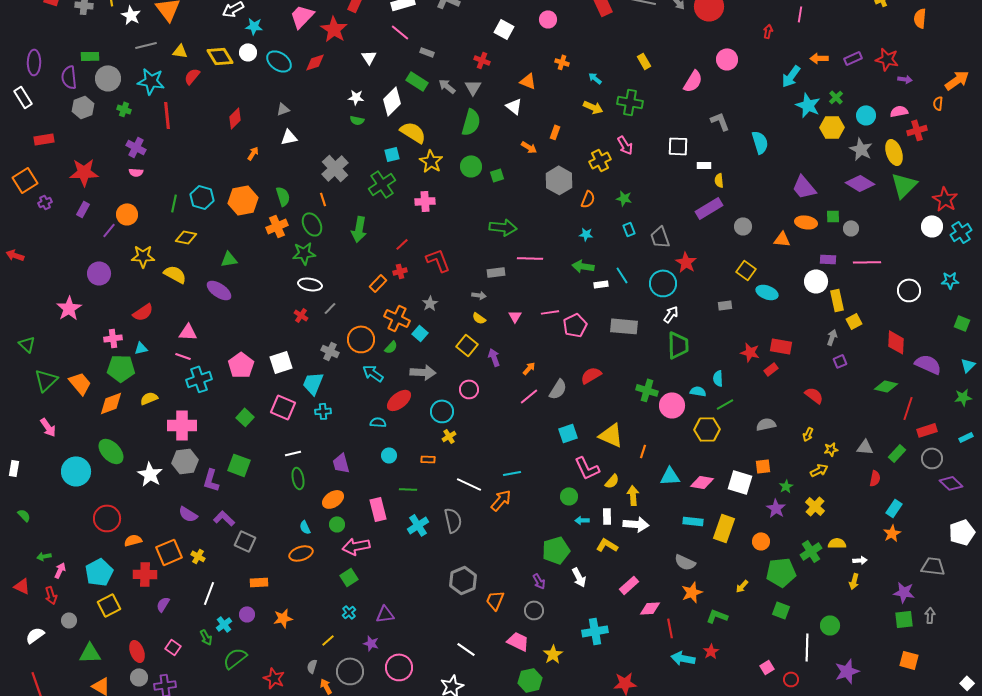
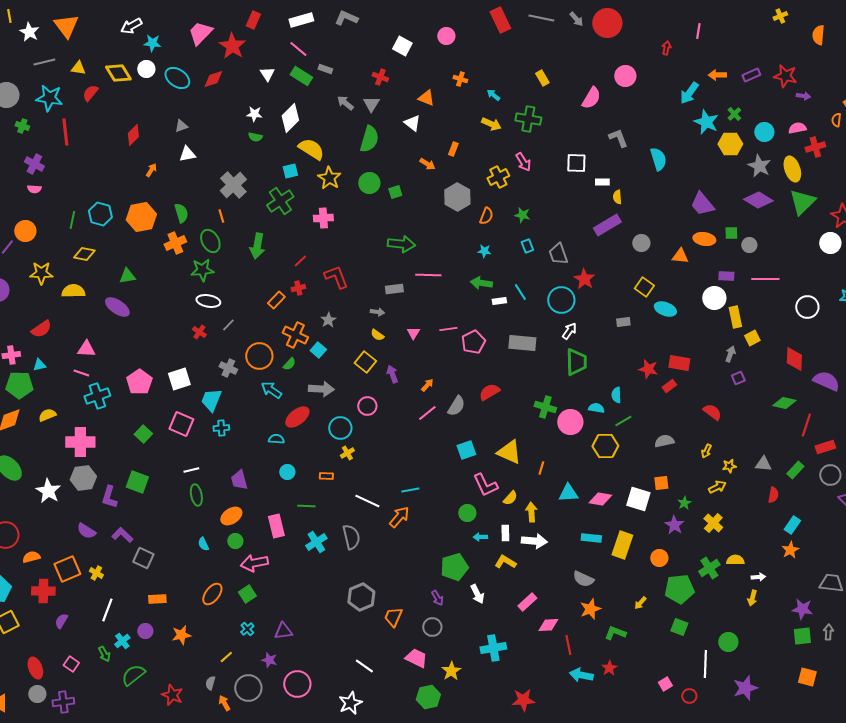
green rectangle: (417, 81) -> (301, 76), moved
yellow semicircle: (175, 274) -> (73, 291), turned -30
orange ellipse: (301, 553) -> (212, 594), moved, turned -35

